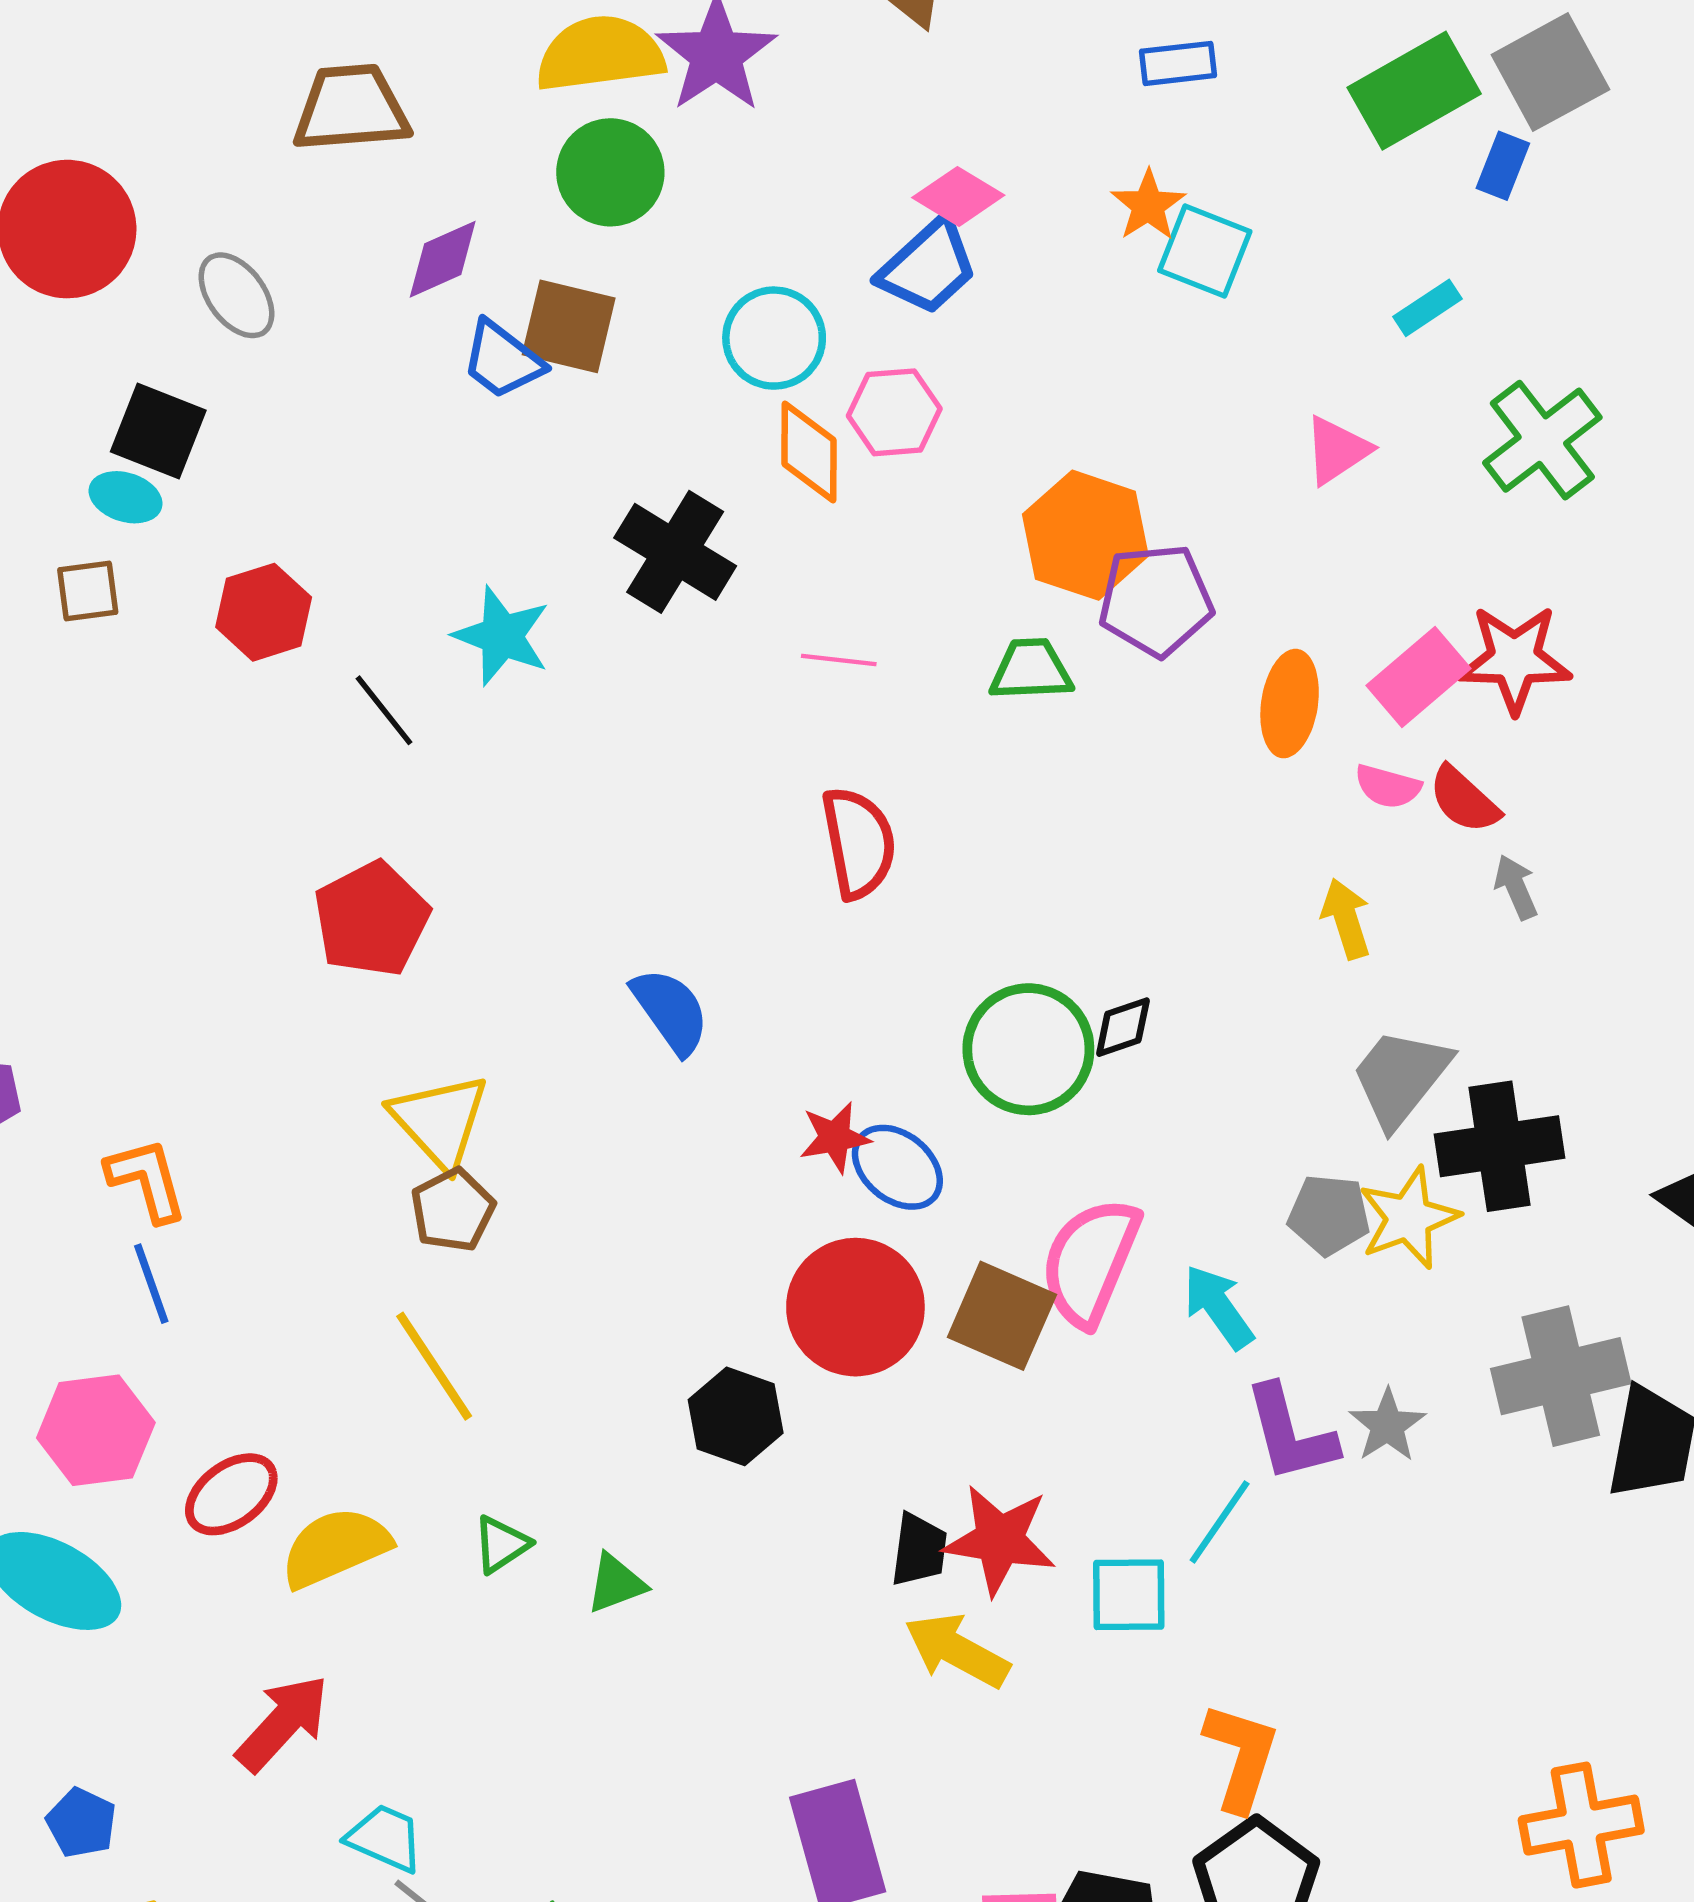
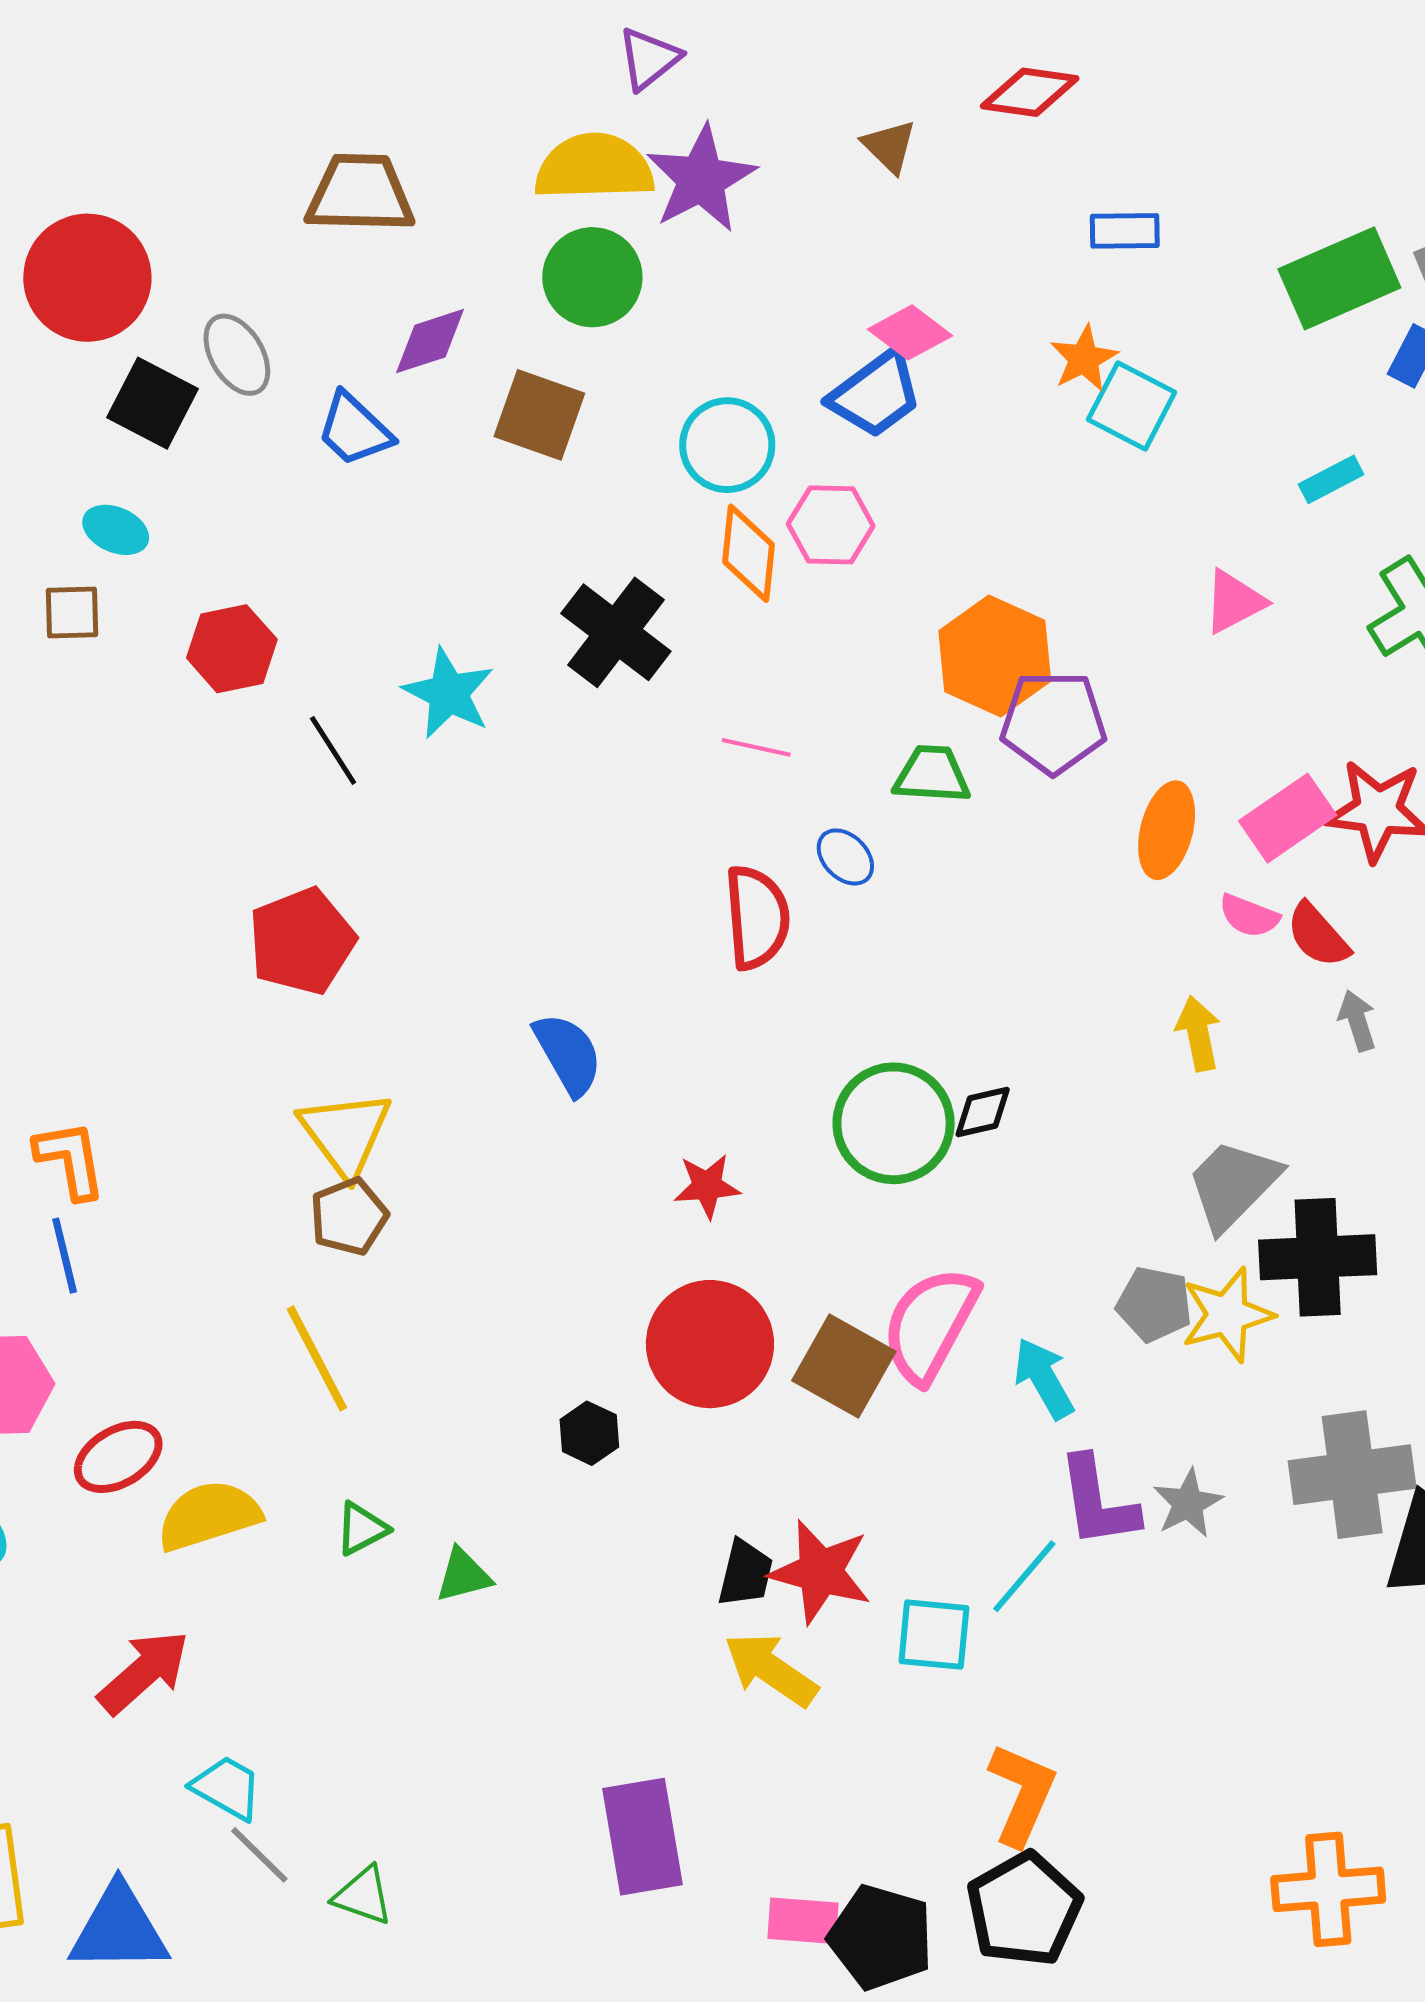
blue trapezoid: (502, 360) -> (354, 430), moved
black square: (158, 431) -> (153, 403), moved
blue ellipse: (897, 1167) -> (845, 857), moved, size x0.7
black hexagon: (736, 1416) -> (589, 1433), size x0.7

